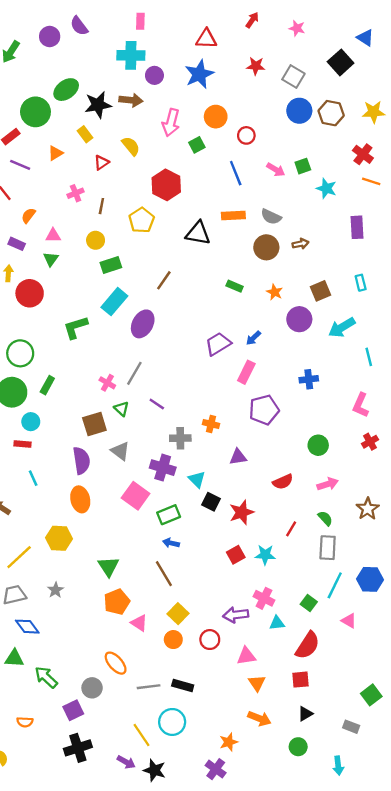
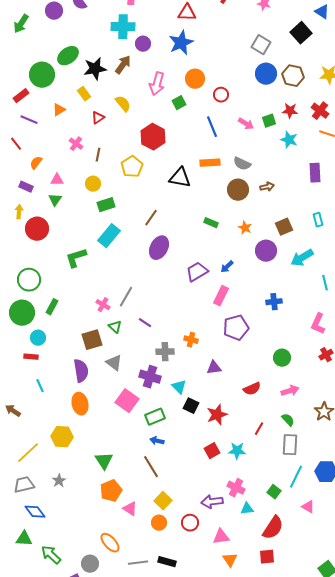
red star: (256, 66) -> (290, 111), moved
brown arrow: (131, 100) -> (123, 65), turned -60
pink cross: (76, 193) -> (76, 144), turned -32
purple ellipse: (143, 324) -> (159, 248), moved

